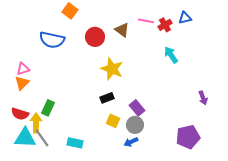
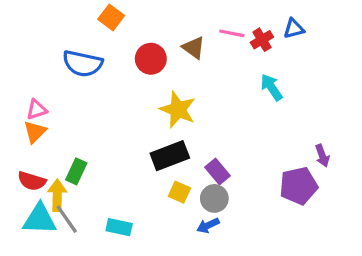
black rectangle: (107, 98) -> (170, 156), size x1.6
purple pentagon: (188, 137) -> (298, 186), moved

